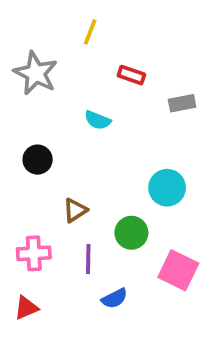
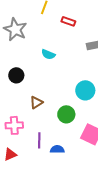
red rectangle: (131, 75) -> (68, 21), moved
purple line: (88, 259) -> (39, 140), moved
blue semicircle: (114, 298) -> (57, 149), turned -152

